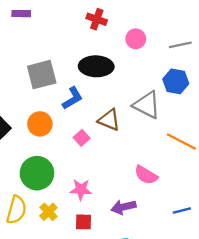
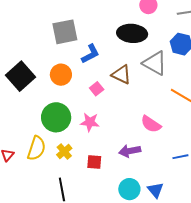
black ellipse: (96, 66) -> (132, 33), moved
pink star: (81, 190) -> (90, 122), moved

